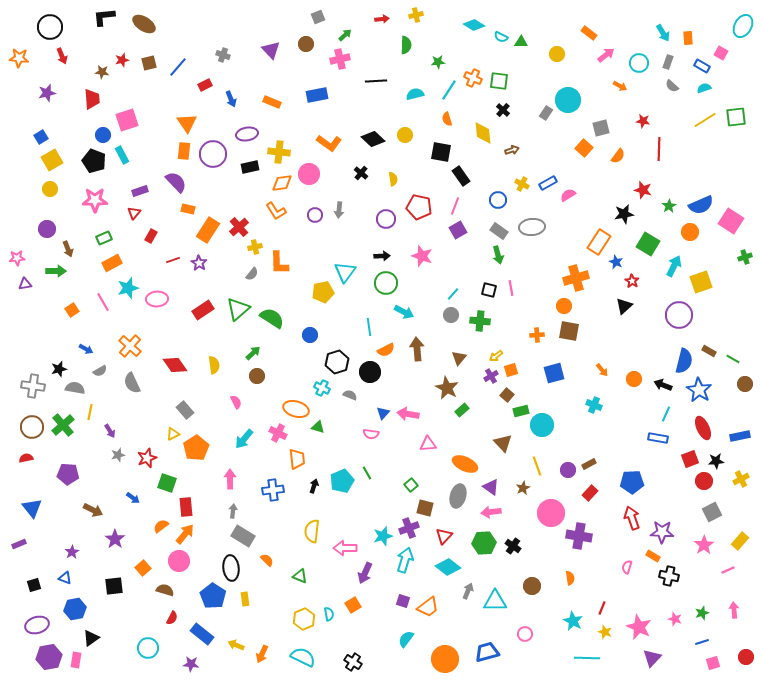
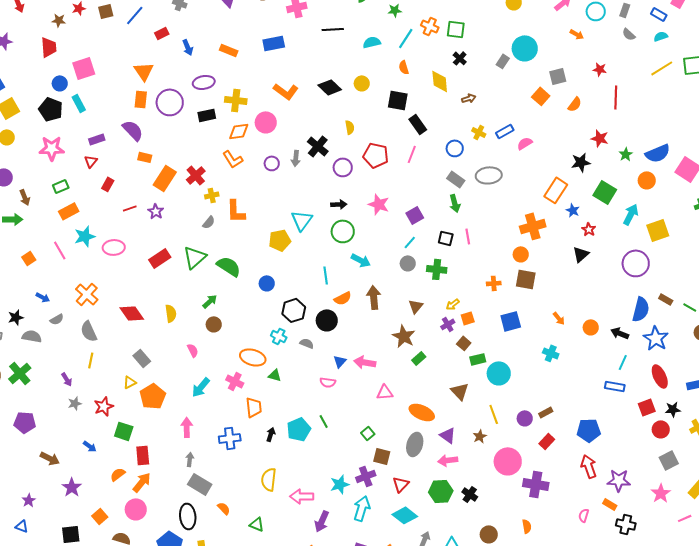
black cross: (361, 173) -> (318, 146), moved, size x1.5
purple square: (458, 230) -> (415, 215), moved
yellow line: (90, 412) -> (91, 360), moved

